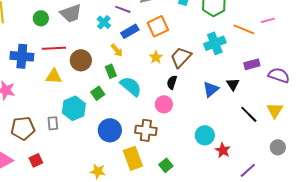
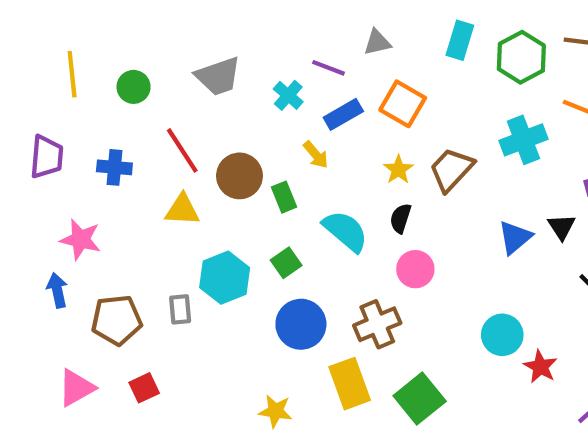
green circle: (41, 18) -> (134, 87), moved
orange square: (158, 26) -> (403, 104), turned -35
red line: (54, 48) -> (182, 150), turned 60
blue cross: (22, 56) -> (114, 167), size x0.7
green rectangle: (111, 71) -> (284, 197), moved
black semicircle: (172, 82) -> (401, 218), moved
green square: (98, 93) -> (286, 263), moved
brown cross: (146, 130) -> (377, 324), turned -30
green square: (166, 165) -> (420, 398), size x1.6

